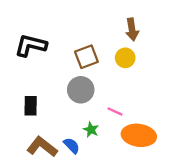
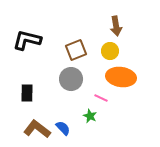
green star: (91, 130) -> (90, 116), moved
orange ellipse: (139, 135) -> (121, 77), moved

